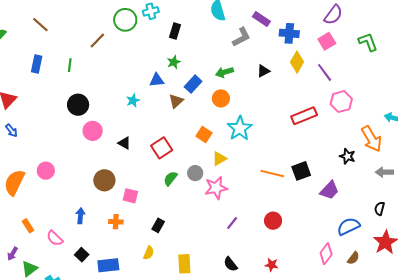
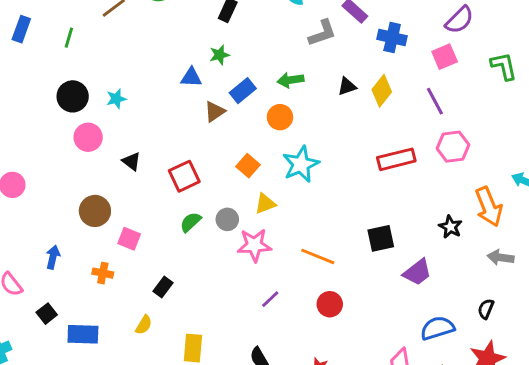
yellow diamond: (297, 62) -> (382, 91), moved
cyan star: (133, 101) -> (116, 99), moved
orange line: (272, 174) -> (318, 256), moved

